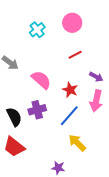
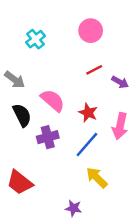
cyan cross: (37, 30) -> (36, 39), moved
purple arrow: (96, 77) -> (120, 82), moved
black semicircle: (14, 117) -> (22, 115), moved

